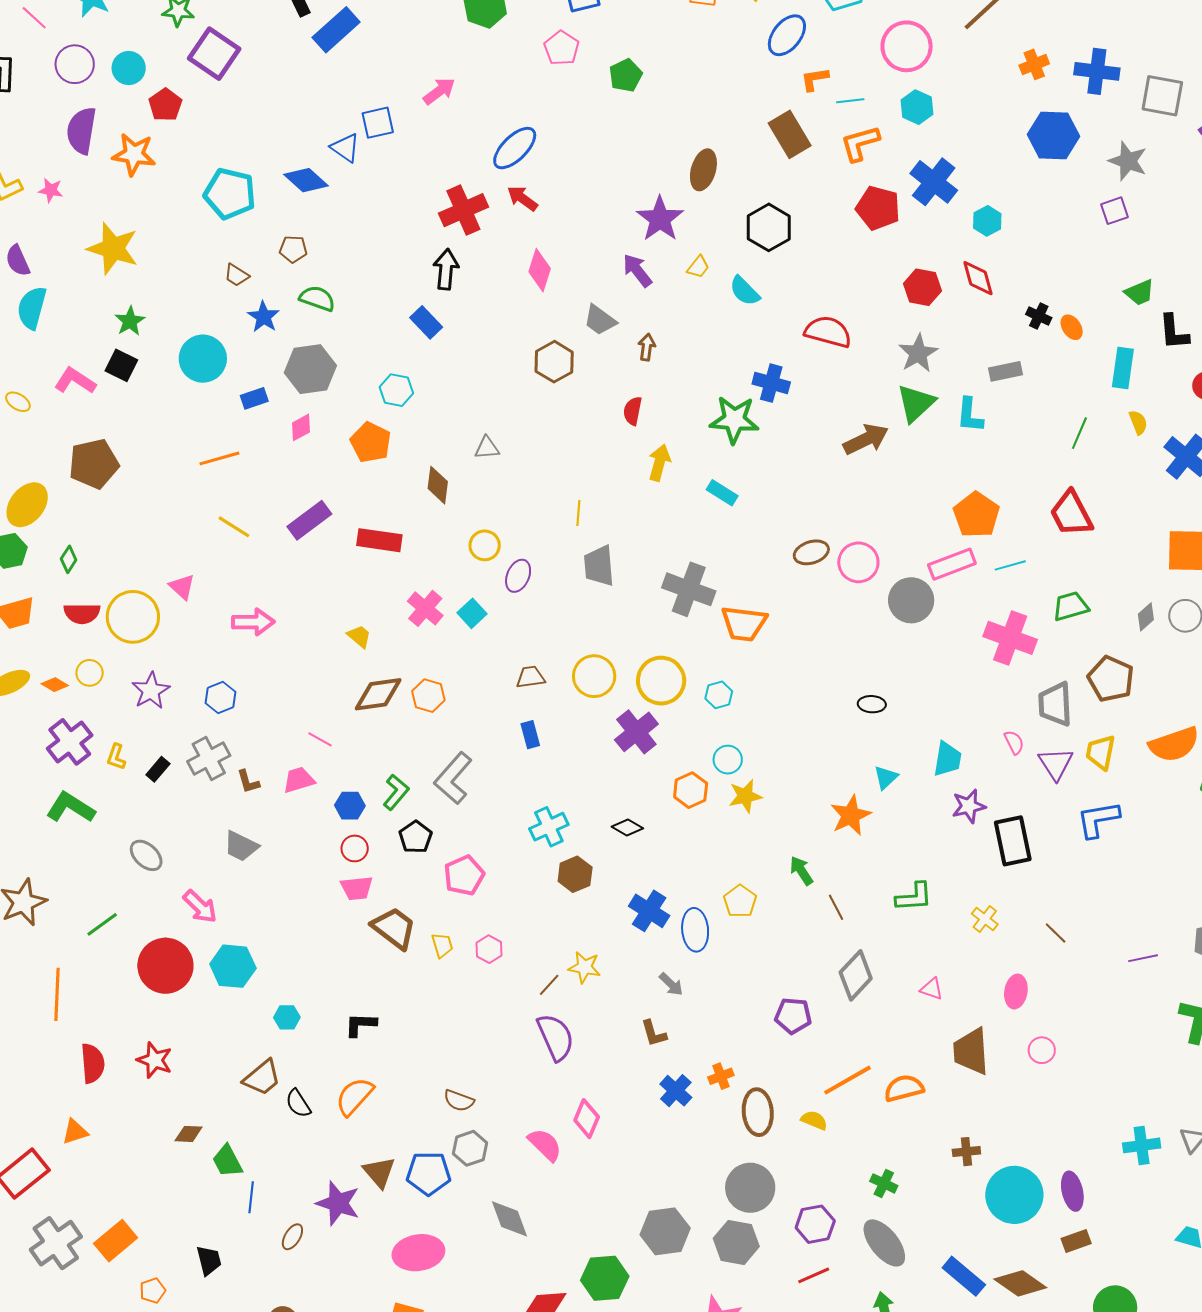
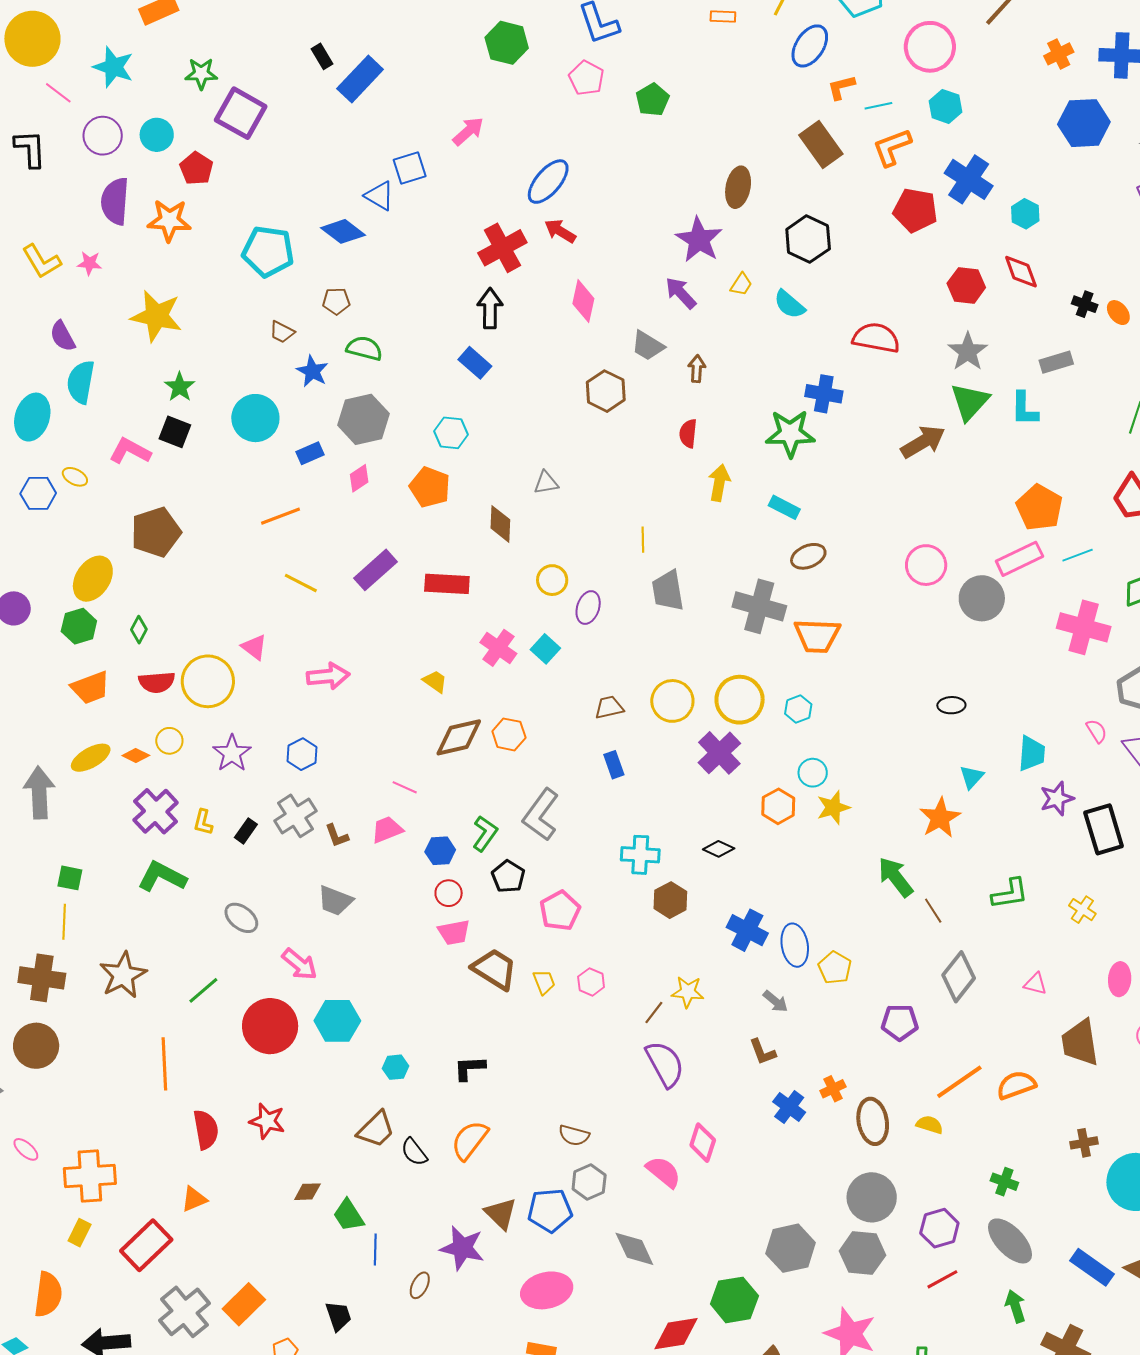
brown ellipse: (811, 552) -> (808, 556), moved
cyan cross: (549, 827) -> (640, 855), turned 33
green arrow: (801, 871) -> (896, 877), size x1.4
yellow pentagon: (740, 901) -> (835, 968), moved

